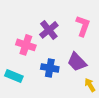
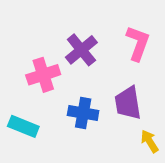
pink cross: (26, 45) -> (43, 75), turned -36
purple trapezoid: (77, 62) -> (128, 103), turned 35

